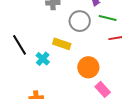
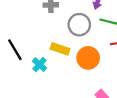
orange circle: (88, 67) -> (88, 58), moved

